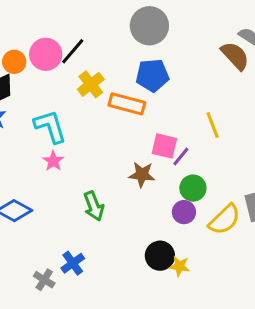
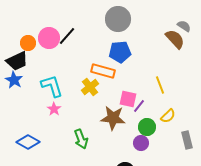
yellow cross: (91, 84) -> (90, 87), moved
brown star: (142, 175) -> (113, 118), size x1.4
yellow semicircle: (225, 220) -> (168, 116), moved, size x0.7

